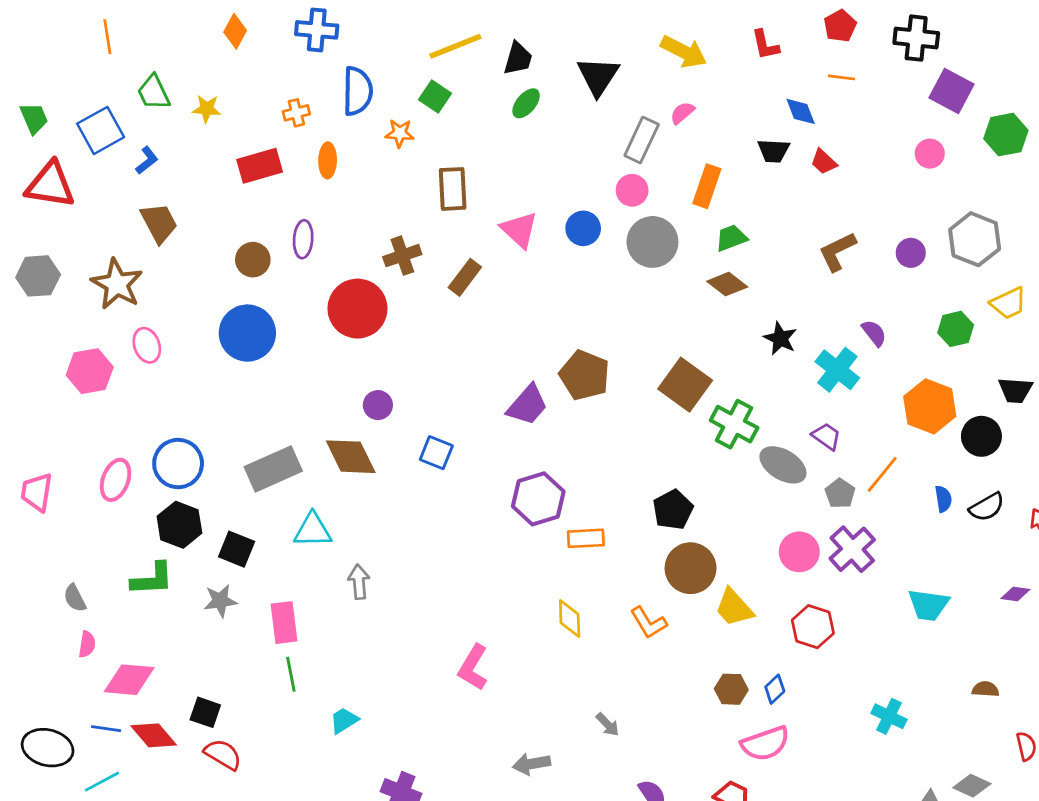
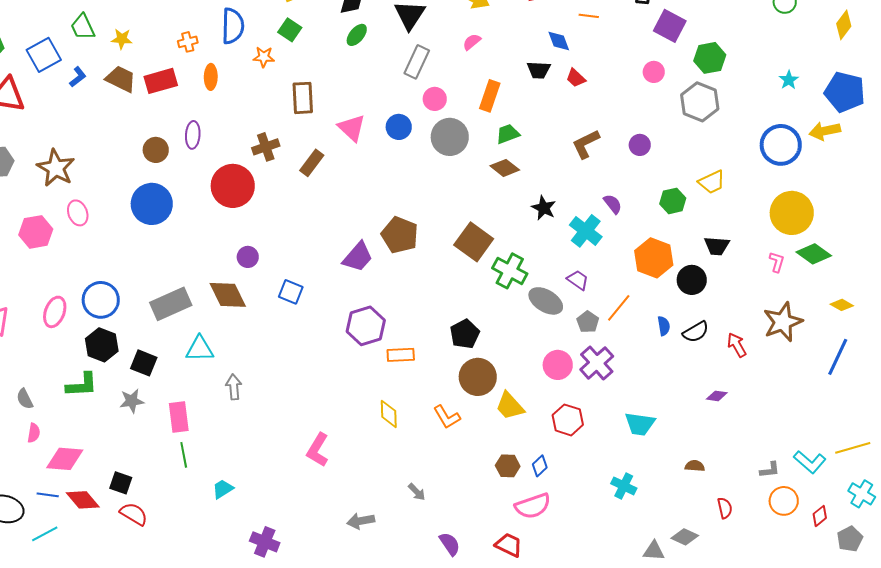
gray rectangle: (642, 140) -> (417, 62), moved
brown trapezoid: (159, 223) -> (121, 79), moved, turned -36
gray hexagon: (975, 239) -> (700, 102), moved
cyan trapezoid: (928, 605) -> (640, 424), moved

